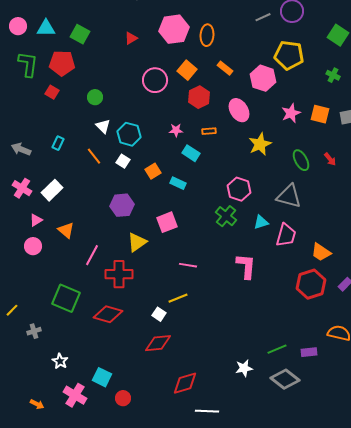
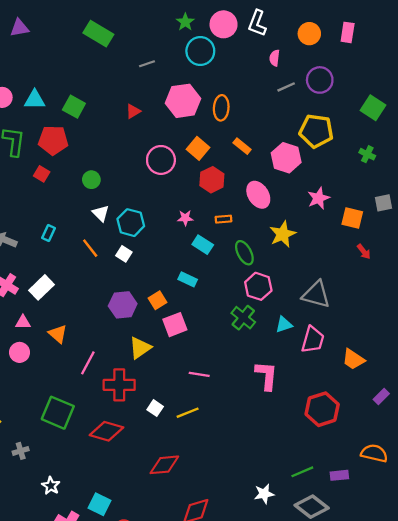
orange square: (320, 114) -> (352, 218), moved
green ellipse: (301, 160) -> (244, 253), moved
orange square: (153, 171) -> (157, 300), moved
pink triangle: (36, 220) -> (23, 322), turned 32
red hexagon: (311, 284) -> (322, 409), moved
white square: (159, 314) -> (155, 408), moved

